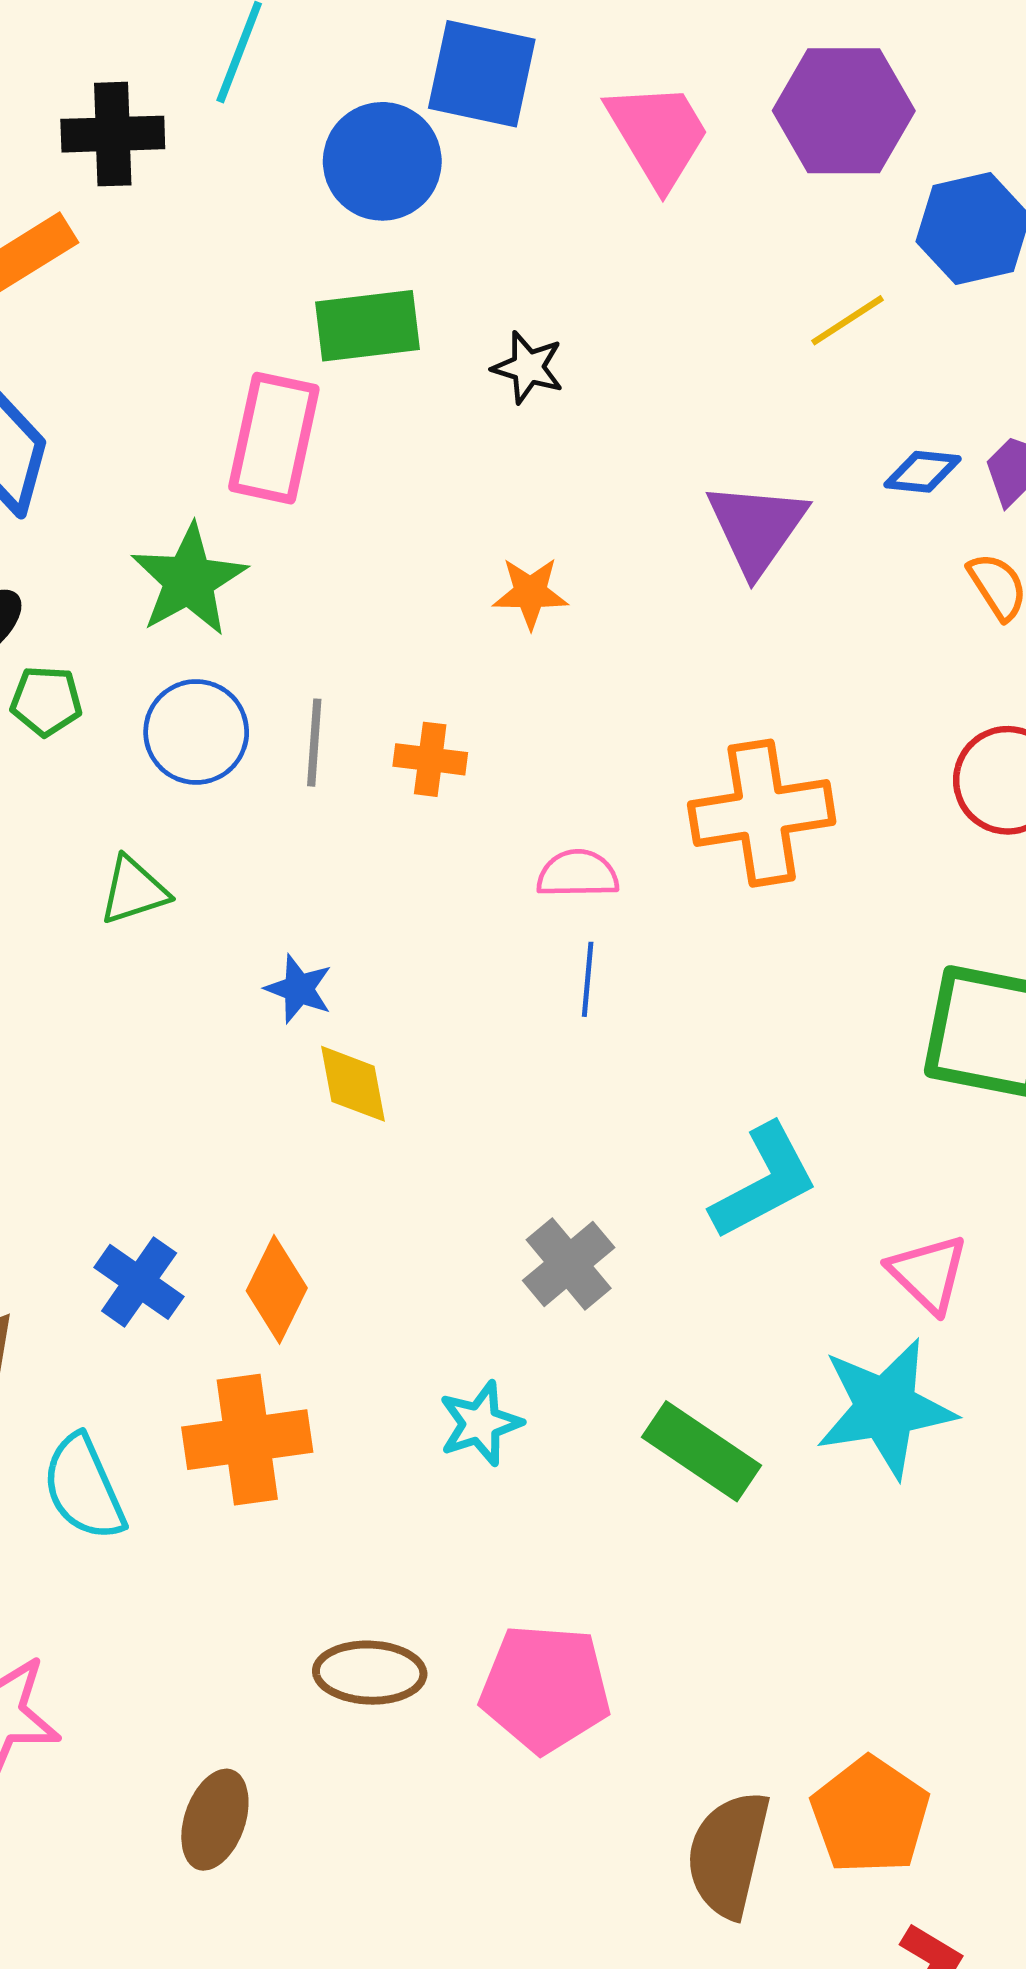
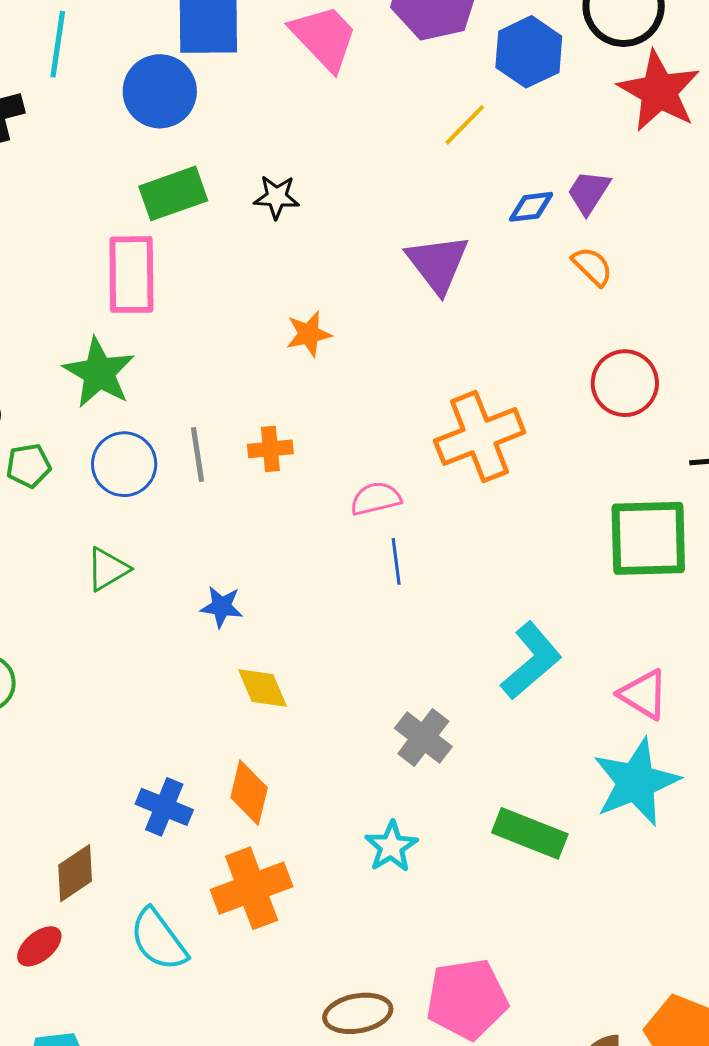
yellow diamond: (353, 1084) -> (263, 688), moved

